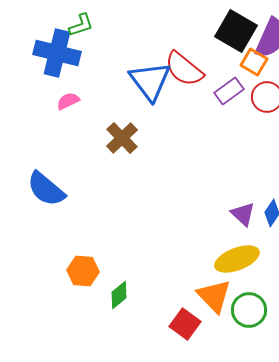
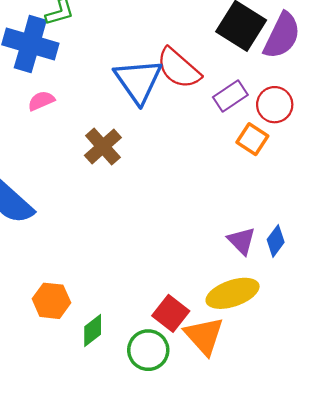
orange square: (254, 62) -> (252, 139), moved
green circle: (249, 310) -> (148, 350), moved
red square: (185, 324) -> (171, 313), moved

